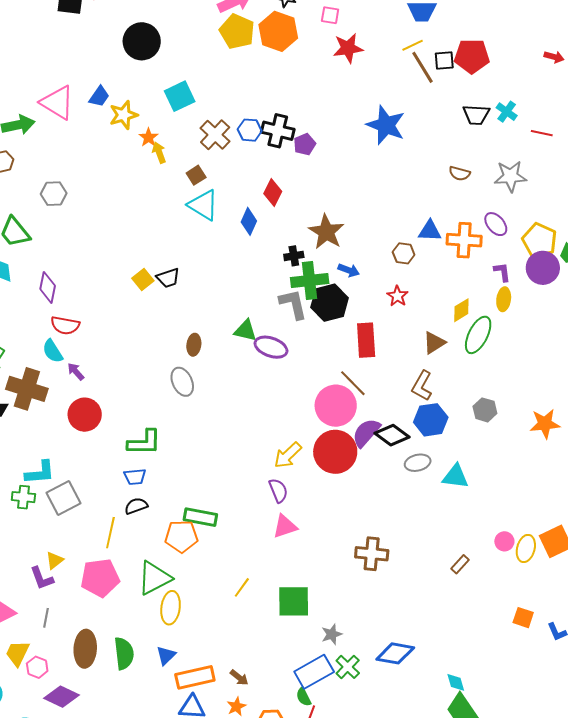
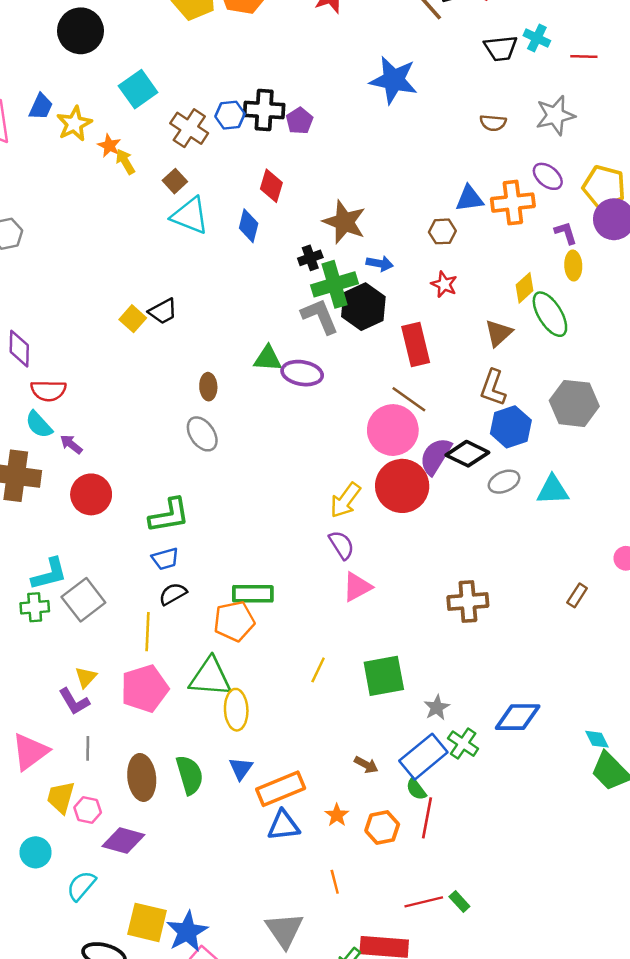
green ellipse: (478, 335) -> (550, 314), turned -48
gray hexagon: (485, 410) -> (574, 403), size x1.6
green triangle: (154, 578) -> (210, 677), turned 42
brown arrow: (239, 678) -> (366, 765), moved

